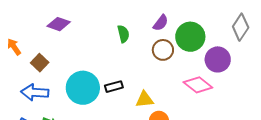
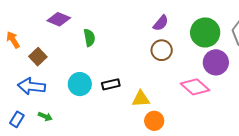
green semicircle: (123, 34) -> (89, 38), moved
green circle: (190, 37) -> (205, 32), moved
cyan circle: (83, 88) -> (80, 84), size x0.7

